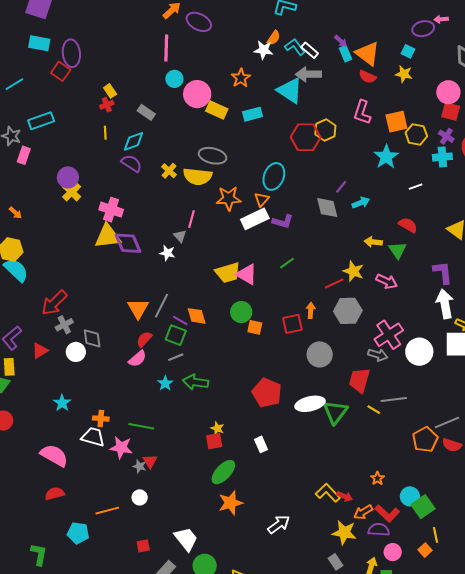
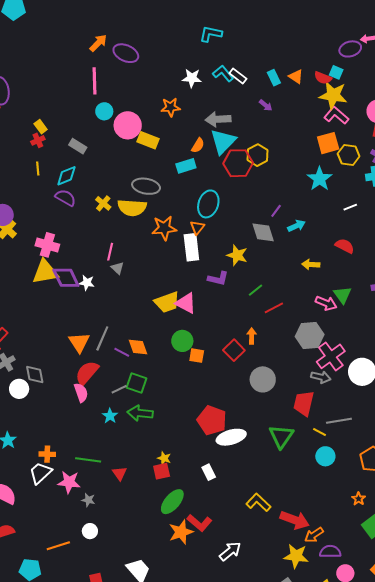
orange semicircle: (274, 38) -> (198, 145), moved
purple arrow: (341, 41) -> (266, 105), moved
orange triangle: (368, 54) -> (296, 77), size x0.6
gray arrow: (308, 74) -> (218, 119), moved
yellow star: (404, 74) -> (333, 95), size x1.6
red semicircle: (367, 77) -> (323, 78), moved
orange star: (241, 78) -> (171, 107), turned 30
cyan triangle: (290, 91) -> (223, 142), moved, turned 44
pink L-shape: (362, 112) -> (336, 115), moved, turned 115
cyan rectangle: (253, 114) -> (186, 166), moved
pink line: (192, 219) -> (110, 252), moved
white rectangle: (255, 219) -> (191, 247), turned -68
purple L-shape: (283, 221) -> (218, 278), moved
green triangle: (398, 250) -> (342, 295), moved
white star: (167, 253) -> (87, 283), moved
green line: (287, 263) -> (256, 290), moved
yellow star: (353, 271) -> (237, 255), moved
gray hexagon: (348, 311) -> (310, 335), moved
red square: (292, 324) -> (234, 350), turned -30
green square: (176, 335) -> (136, 383), moved
red semicircle: (144, 339) -> (87, 373), size x1.5
pink semicircle: (137, 359) -> (81, 393), turned -66
white ellipse: (310, 404) -> (231, 437), moved
white trapezoid: (93, 437) -> (40, 473), turned -55
red triangle: (150, 461) -> (119, 473), moved
orange star: (377, 478) -> (359, 499), moved
yellow L-shape: (328, 493) -> (258, 502), moved
red arrow: (345, 496) -> (295, 520), size x1.8
cyan circle: (410, 496) -> (325, 456), moved
red L-shape: (387, 513) -> (199, 523), moved

